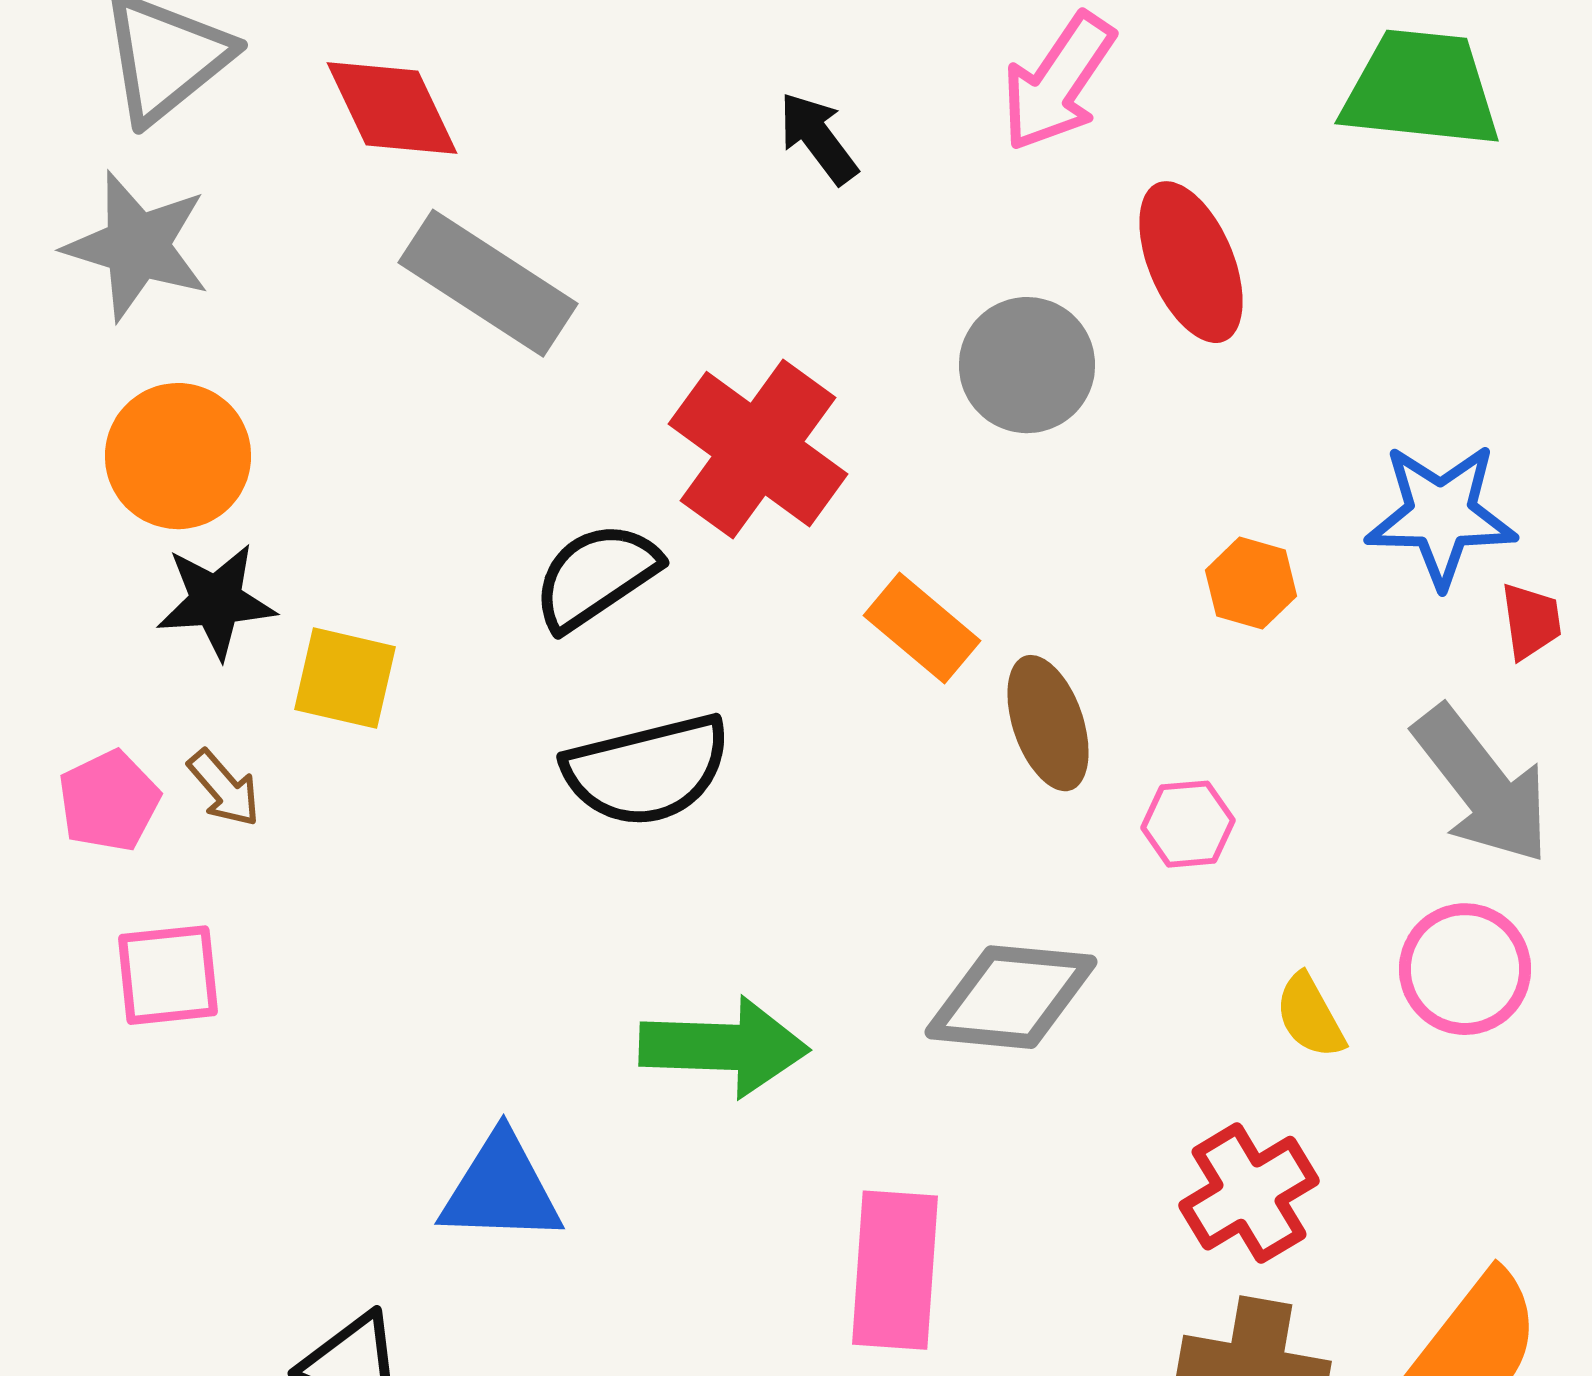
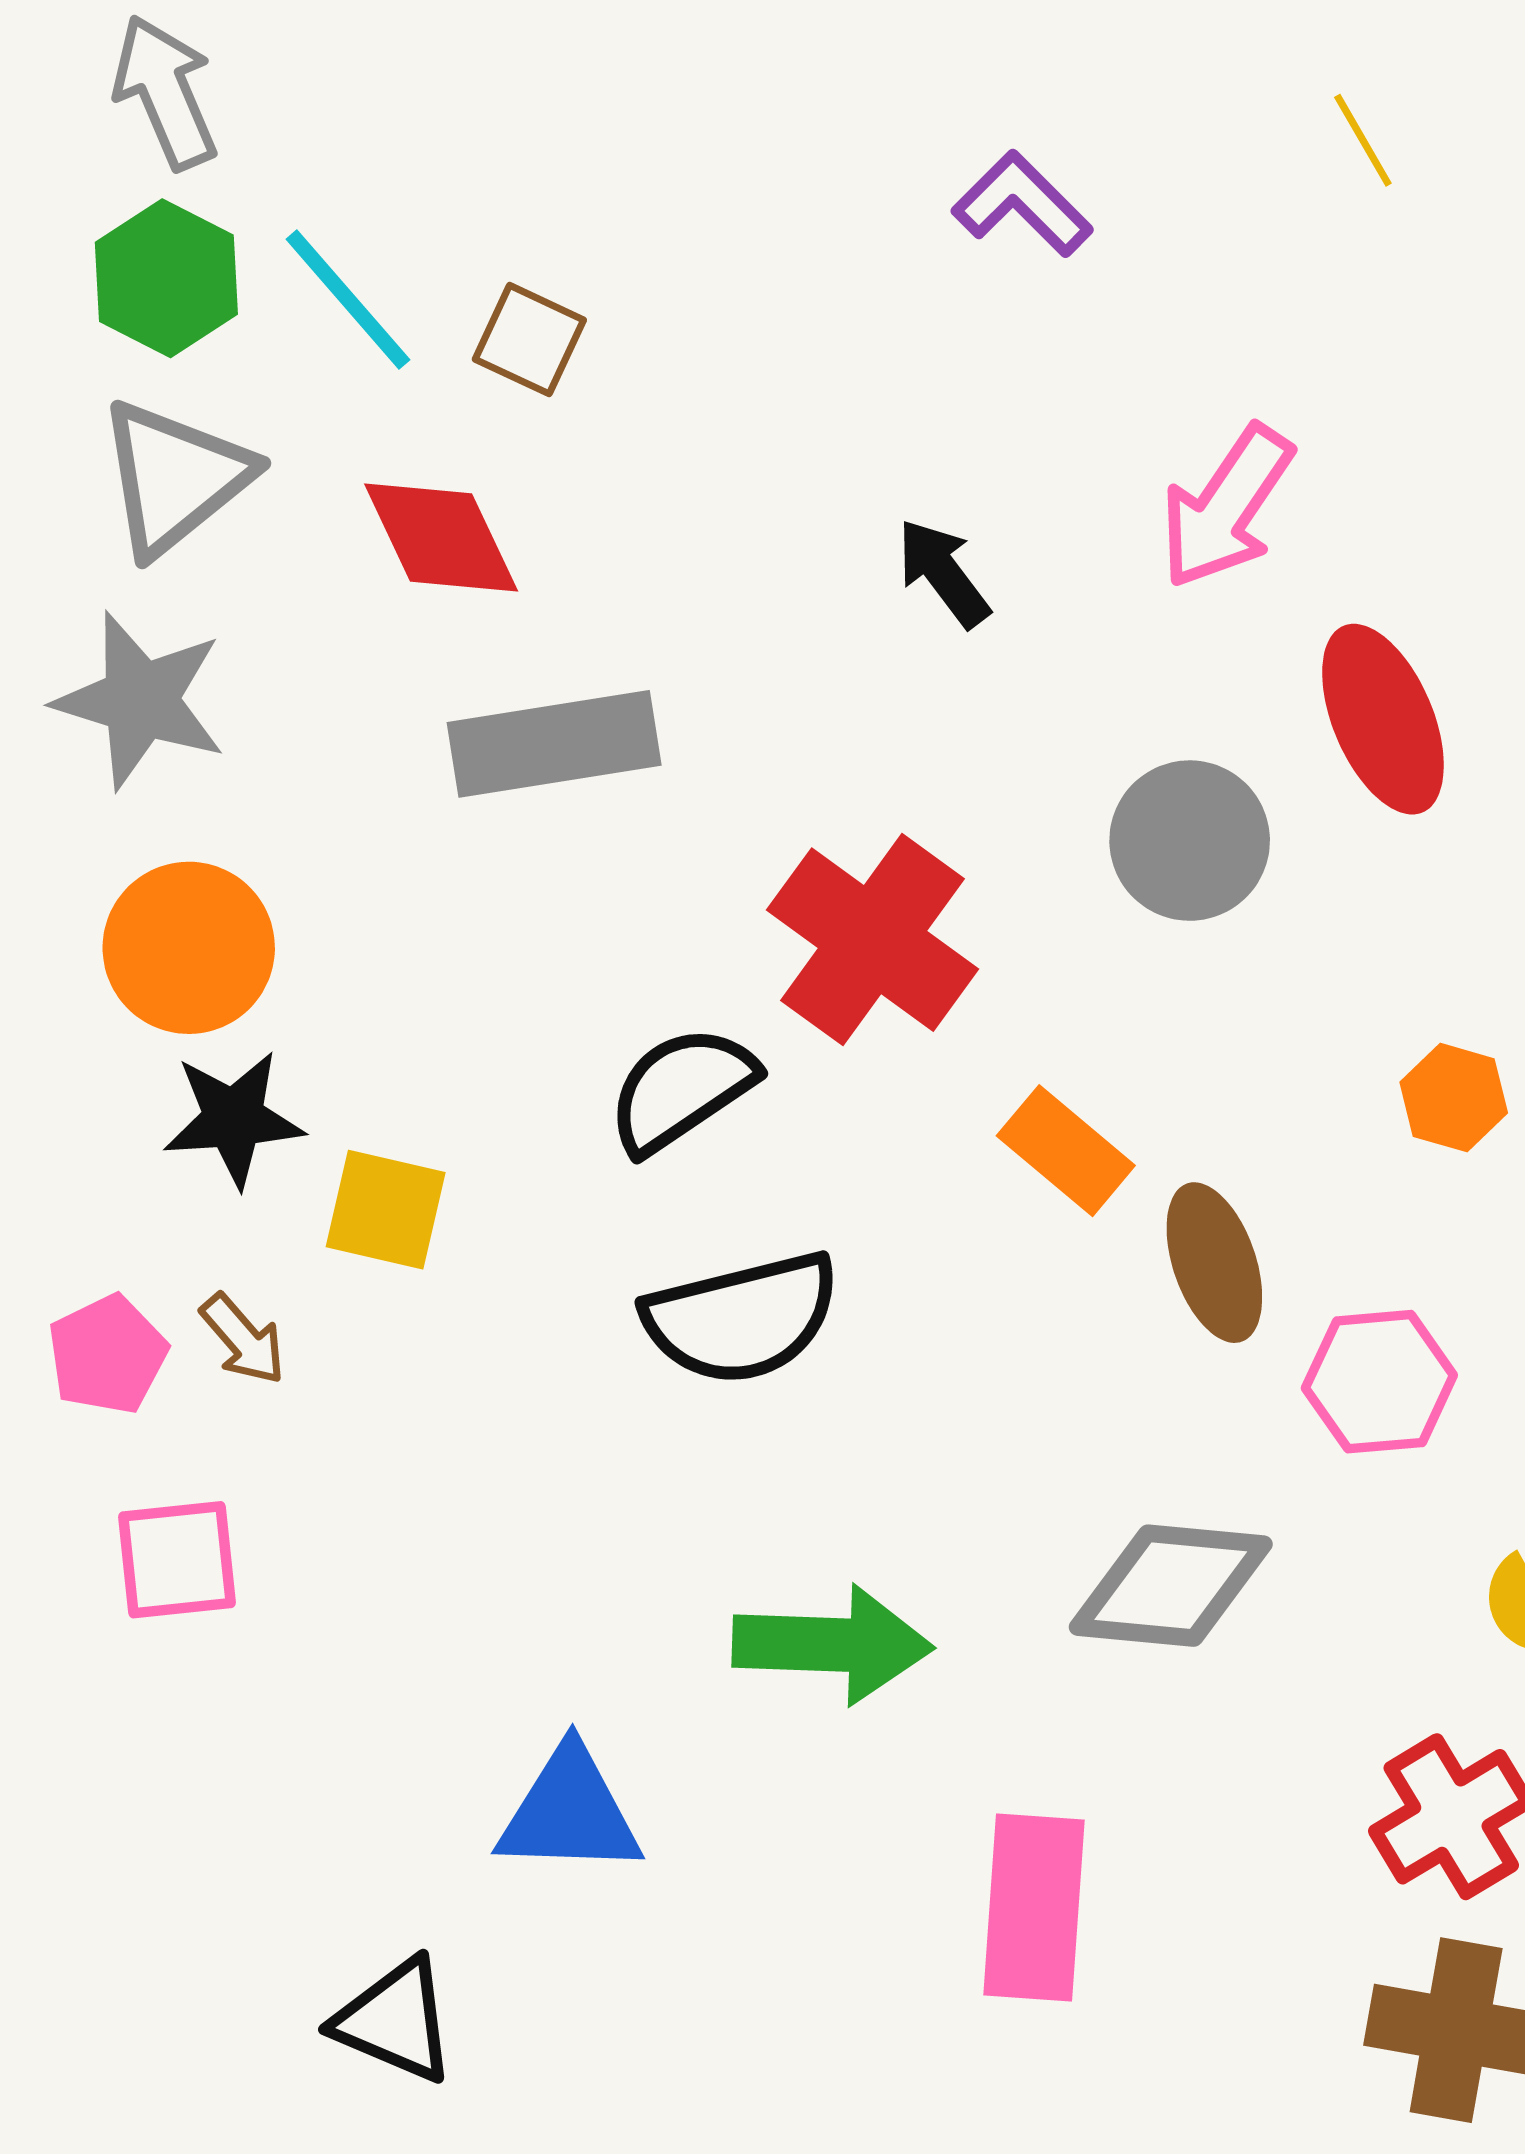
gray rectangle: (488, 283) -> (554, 744), turned -42
pink hexagon: (1188, 824) -> (1379, 1382), size x1.4

